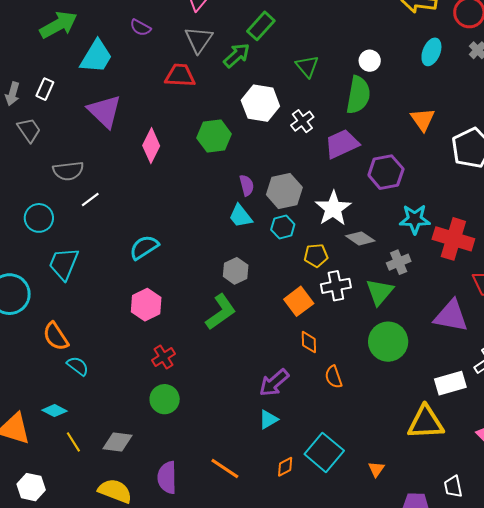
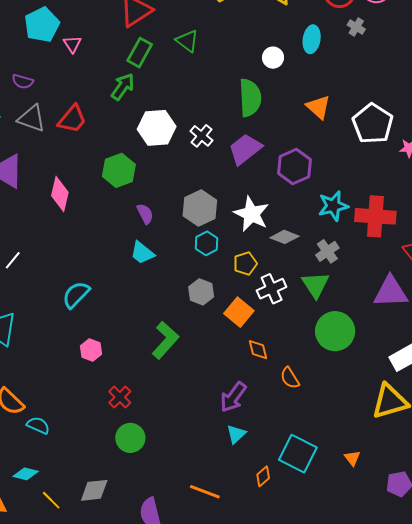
gray triangle: (199, 40) -> (32, 118), moved, turned -32
white circle: (370, 61) -> (273, 58), moved
green triangle: (307, 66) -> (187, 41), moved
red trapezoid: (180, 75) -> (72, 119), turned 140
purple semicircle: (247, 185) -> (145, 214), moved
cyan trapezoid: (241, 216) -> (142, 253), moved
gray hexagon: (236, 271) -> (201, 292), moved
pink hexagon: (146, 305) -> (91, 350), size x0.7

